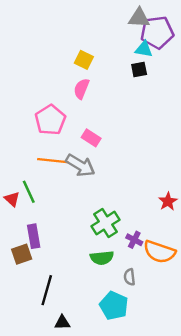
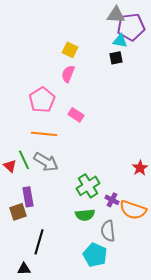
gray arrow: (80, 165) -> (46, 162), moved
gray semicircle: (129, 277) -> (108, 231), size x1.5
black triangle: (62, 323) -> (24, 269), moved

